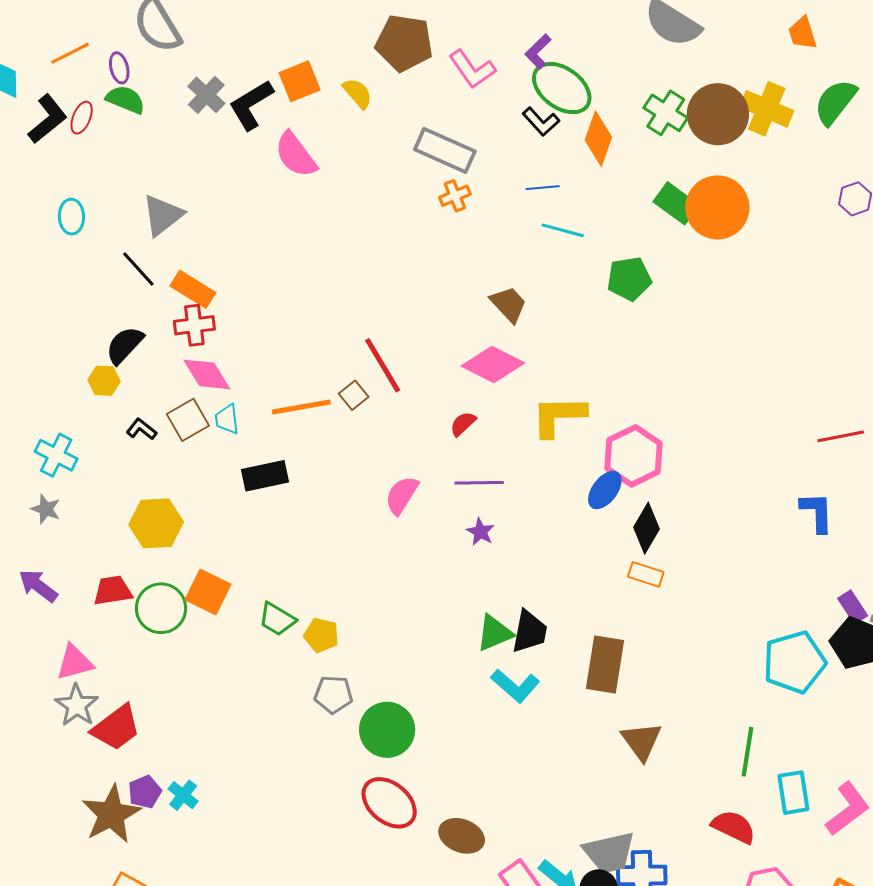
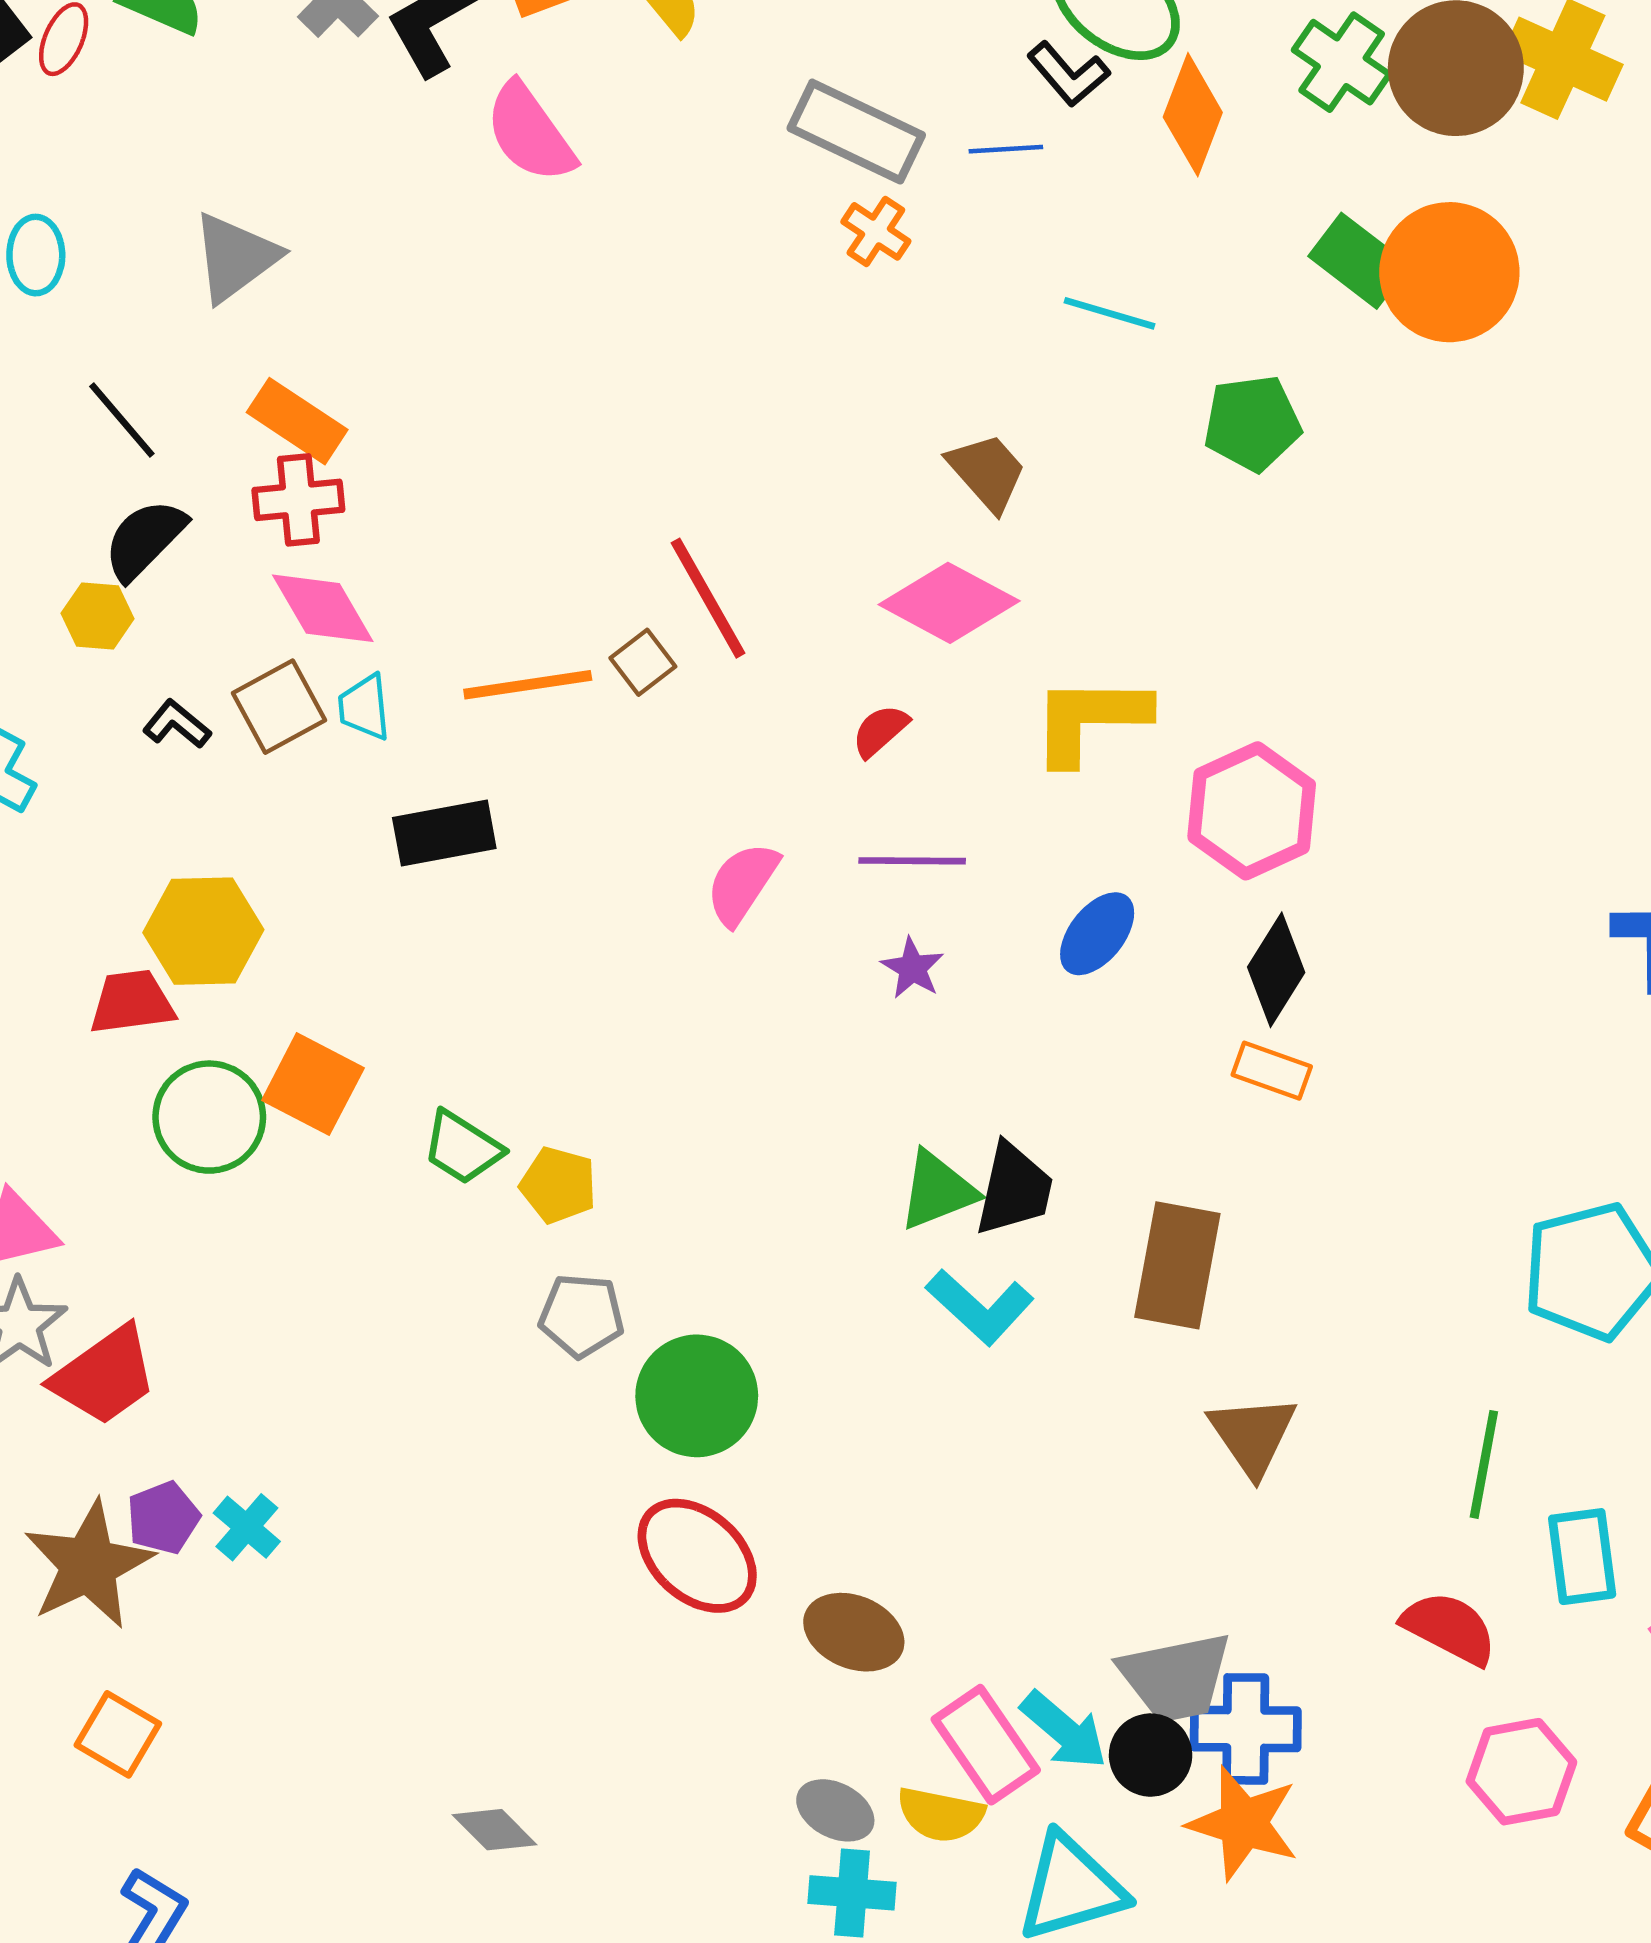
blue line: (543, 188) -> (1006, 149), moved
orange cross: (455, 196) -> (876, 231), turned -36
black line: (138, 269) -> (122, 420), moved
blue ellipse: (605, 490) -> (1097, 934), moved
red trapezoid: (113, 591) -> (132, 1002), moved

